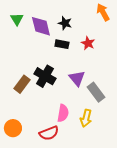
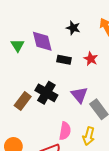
green triangle: (17, 19) -> (18, 45), moved
black star: (65, 23) -> (73, 28), moved

